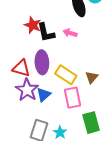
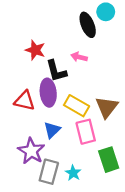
black L-shape: (46, 33) -> (56, 71), moved
brown triangle: (92, 77) -> (107, 107), size x1.5
purple star: (27, 90) -> (31, 151), moved

